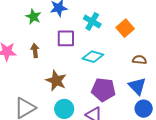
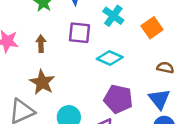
brown star: (56, 81) -> (42, 82), moved

